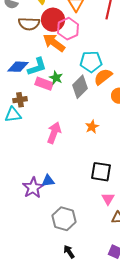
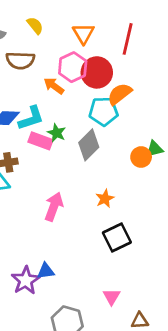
red circle: (53, 20) -> (97, 72), moved
orange arrow: (54, 43) -> (54, 86), size x0.7
orange semicircle: (103, 77) -> (120, 94), moved
black square: (101, 172) -> (117, 238), moved, turned -35
pink triangle: (108, 199) -> (112, 297), moved

